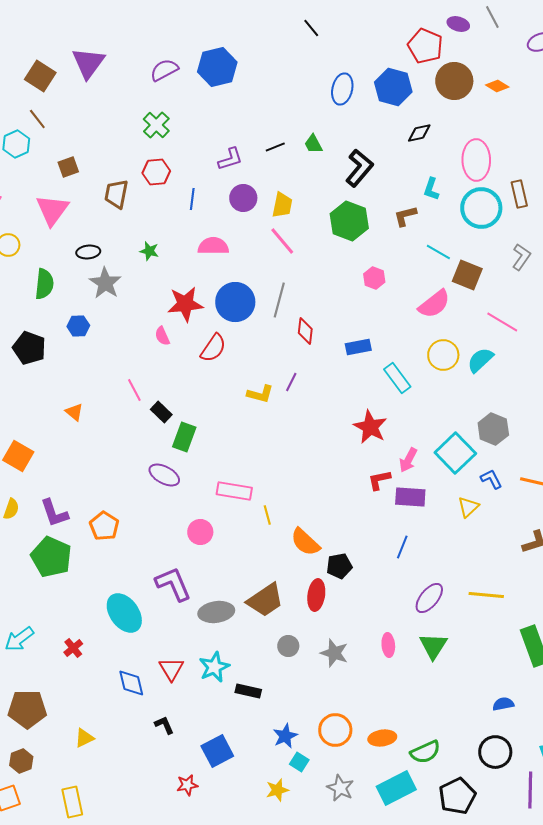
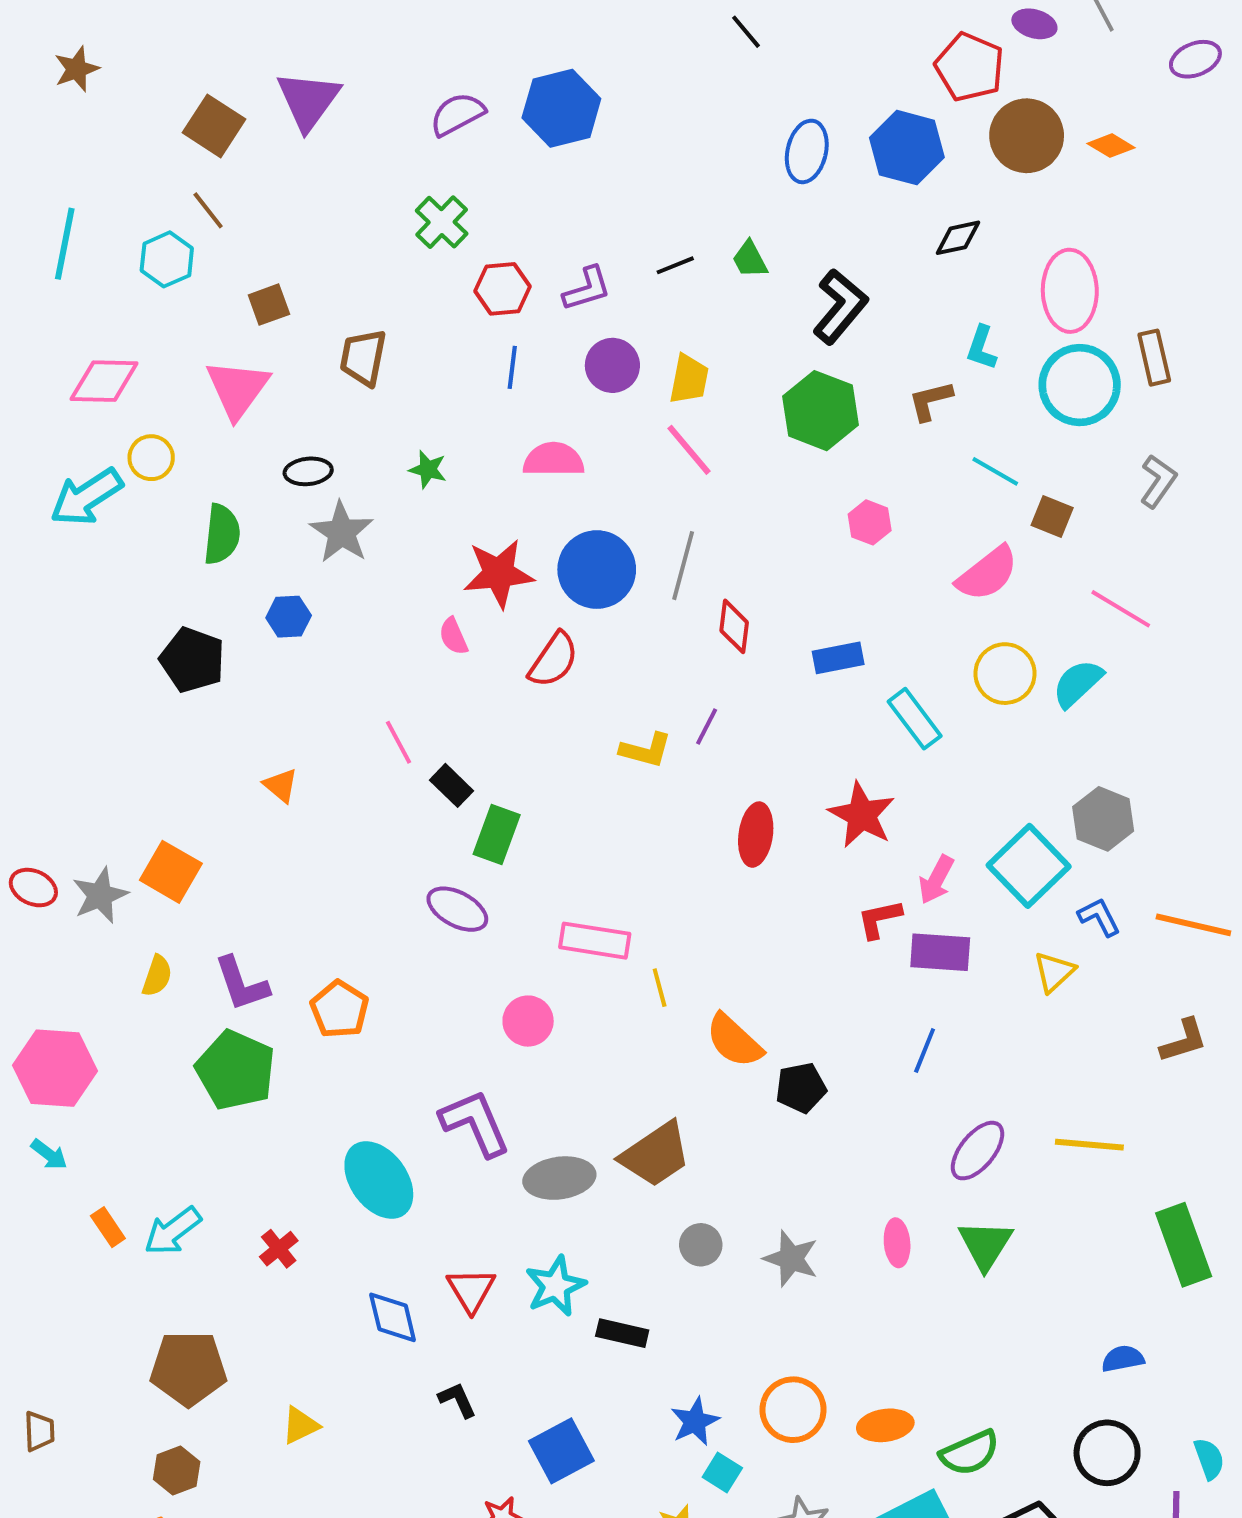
red hexagon: (156, 172) -> (502, 289), moved
brown square: (467, 275) -> (1052, 517), size x0.7
red ellipse: (316, 595) -> (756, 835), moved

